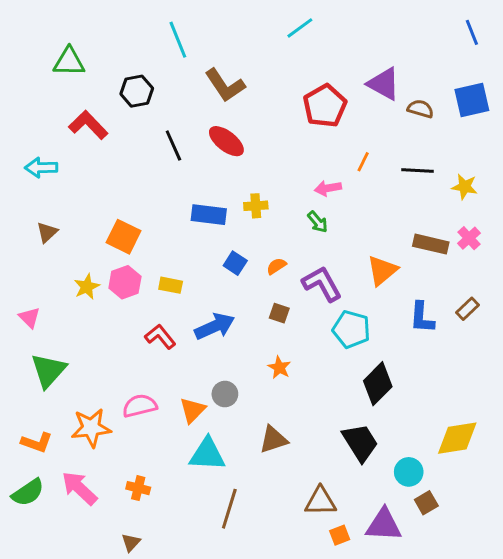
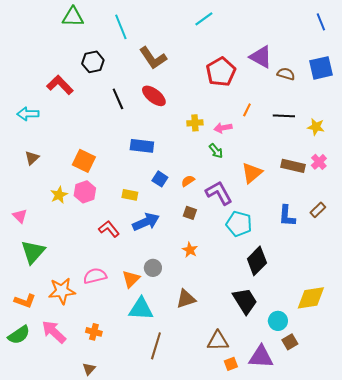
green triangle: (69, 62) -> (73, 17), moved
yellow cross: (256, 206) -> (195, 123), moved
orange triangle: (382, 271) -> (252, 173), moved
yellow rectangle: (171, 285) -> (130, 195), moved

